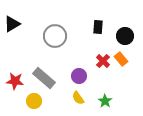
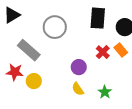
black rectangle: (98, 27) -> (98, 18), size x1.5
gray rectangle: (44, 78) -> (29, 50), moved
yellow circle: (34, 101) -> (34, 81), moved

